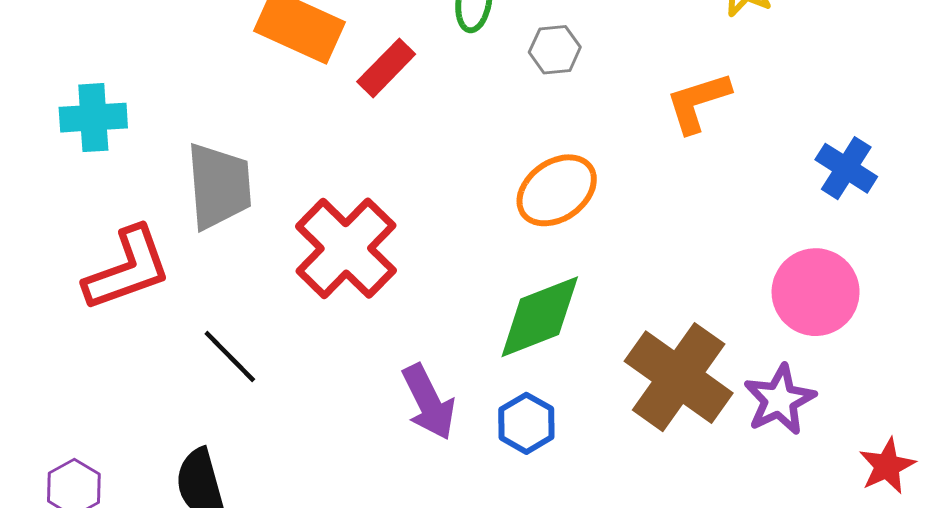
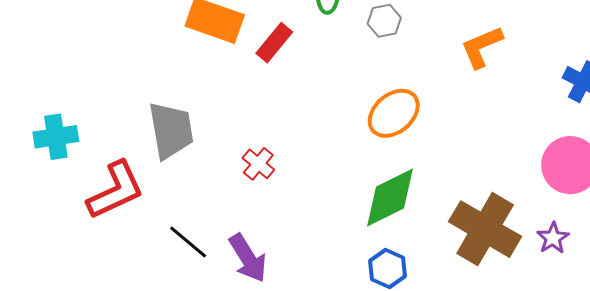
cyan cross: (93, 118) -> (56, 137), moved
red cross: (346, 248) -> (258, 164), size x0.5
purple star: (780, 400) -> (553, 238), size x0.7
purple arrow: (429, 402) -> (248, 258), moved

